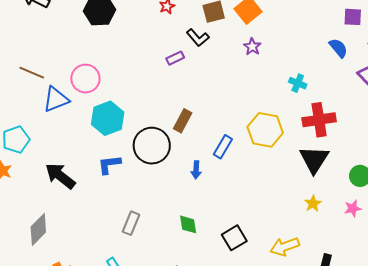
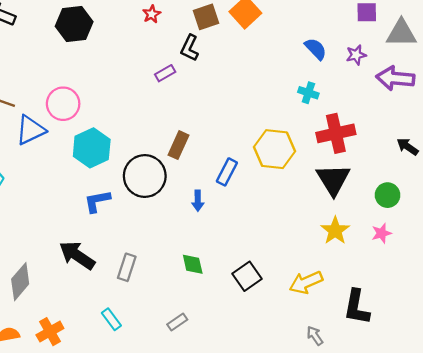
black L-shape: (198, 38) -> (190, 48), turned 70
purple star: (252, 47) -> (356, 55), moved, turned 30
blue semicircle: (338, 48) -> (316, 49), moved
black arrow: (60, 176) -> (77, 255), moved
yellow star: (313, 204) -> (335, 231), size x1.4

